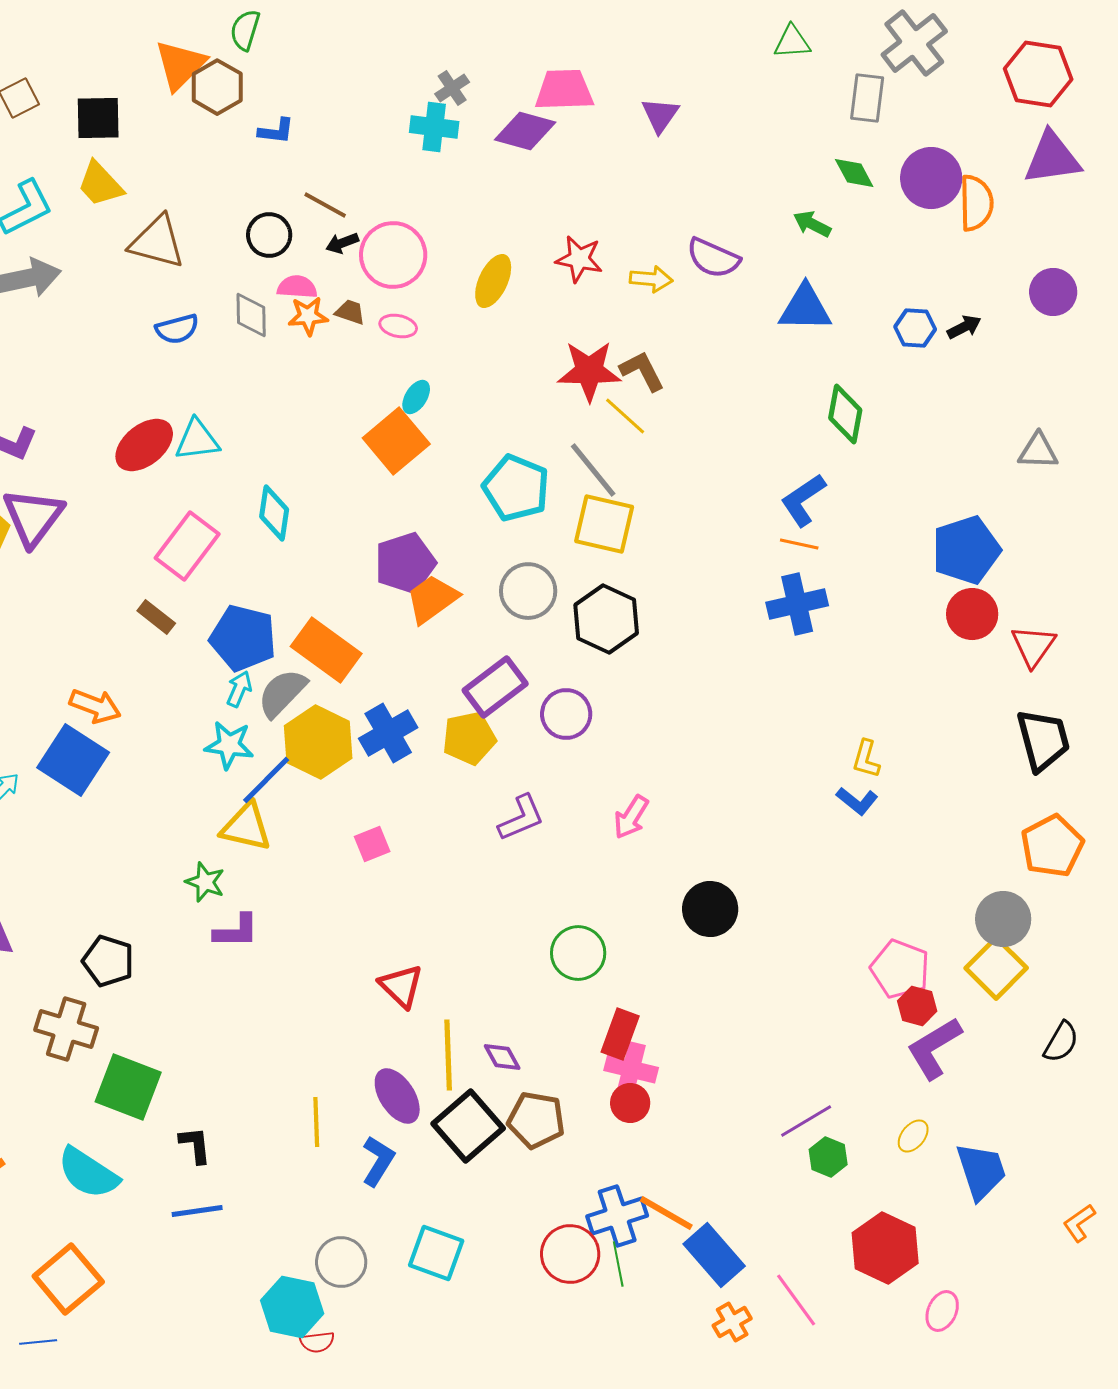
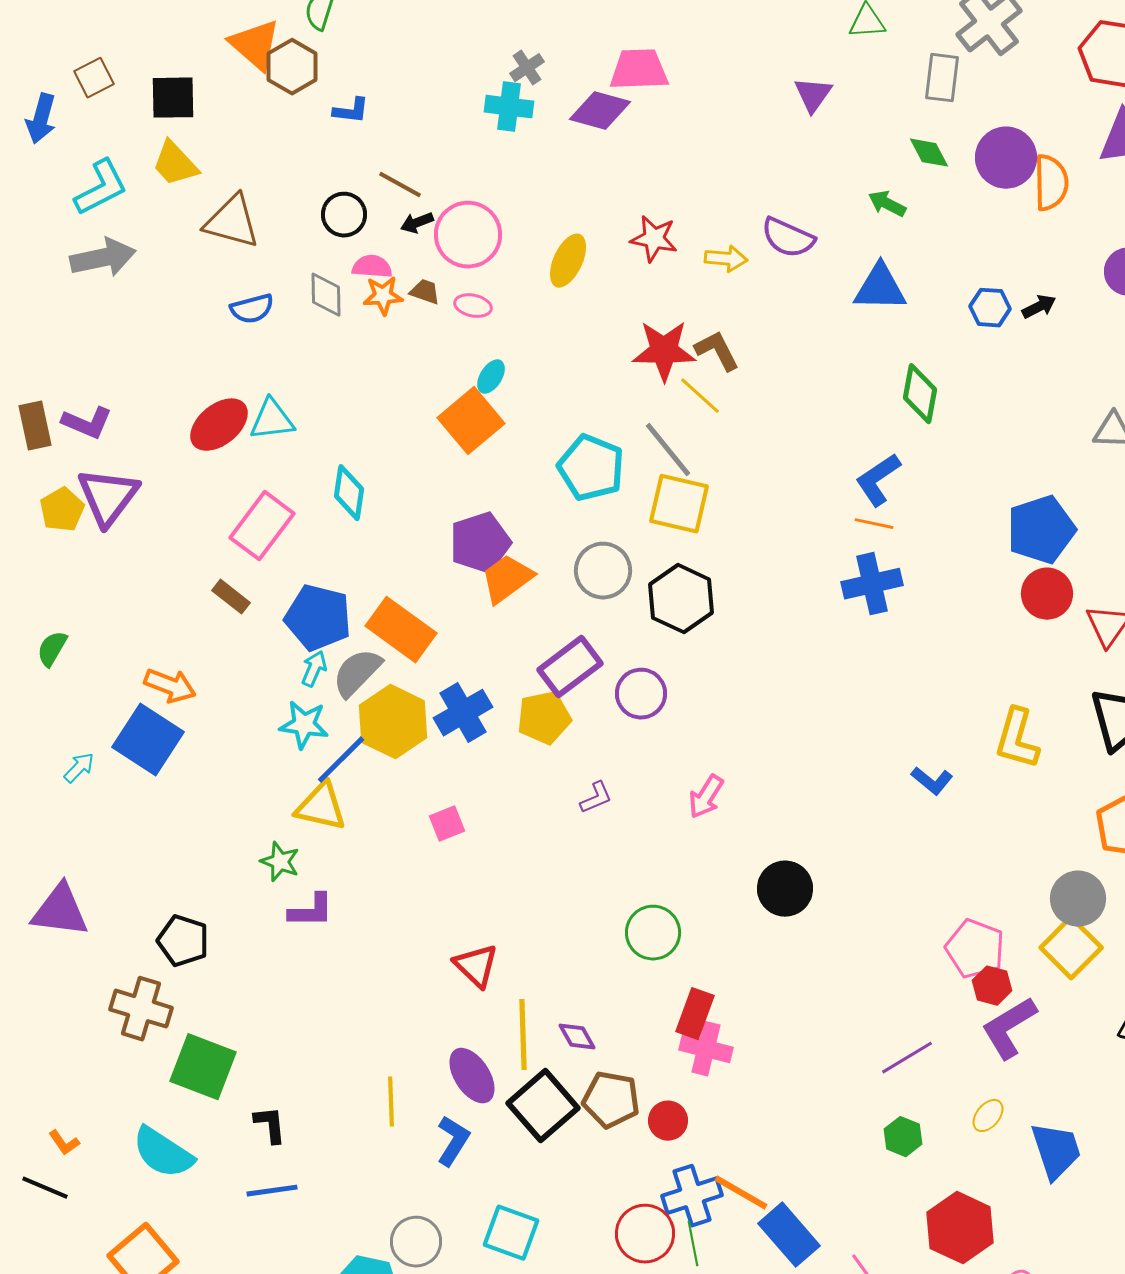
orange triangle: (180, 65) -> (255, 45), turned -34
purple triangle: (660, 115) -> (813, 95), moved
yellow L-shape: (866, 759) -> (1017, 739), moved, size x1.6
purple L-shape: (521, 818) -> (596, 798), size x0.7
red circle: (630, 1103) -> (668, 1121), moved
purple line: (806, 1121) -> (907, 1058), moved

